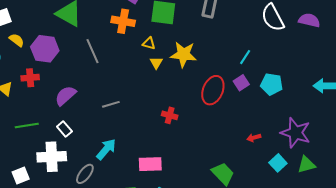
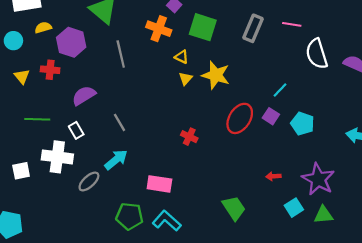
yellow semicircle: (17, 40) -> (43, 28), turned -63
purple square: (241, 83) -> (271, 116), turned -35
gray line: (111, 104) -> (120, 122), moved, turned 66

